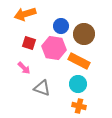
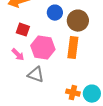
pink hexagon: (54, 48) -> (43, 48), moved
orange rectangle: (79, 61) -> (73, 48), turned 70
cyan circle: (78, 84) -> (92, 94), moved

